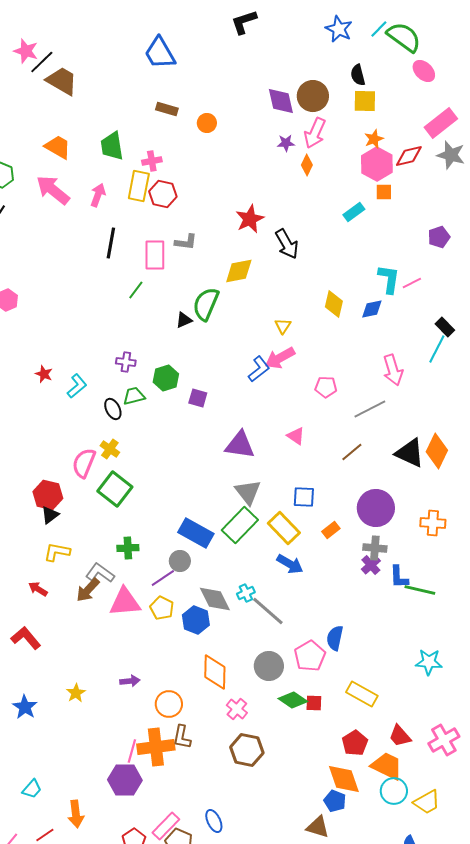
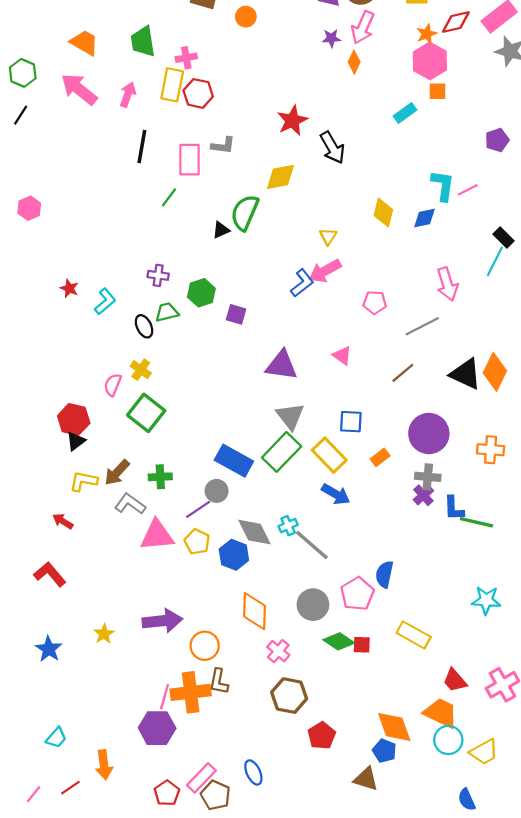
red diamond: (409, 156) -> (456, 22), moved
pink semicircle: (84, 463) -> (113, 385), size x0.7
brown arrow: (88, 590) -> (117, 472), moved
purple arrow: (130, 681) -> (162, 621), size x1.8
red pentagon: (355, 743) -> (322, 736), moved

